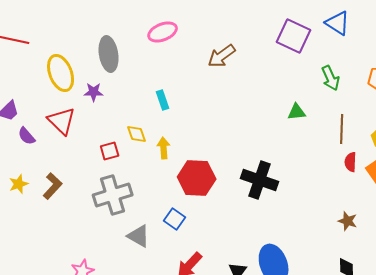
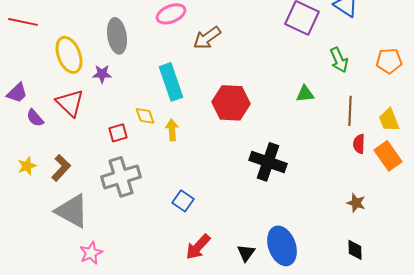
brown arrow: (222, 56) -> (207, 38), moved
cyan rectangle: (163, 100) -> (171, 82), size x1.8
red hexagon: (197, 178) -> (231, 103), moved
gray triangle: (139, 236) -> (72, 211), moved, size x1.5

